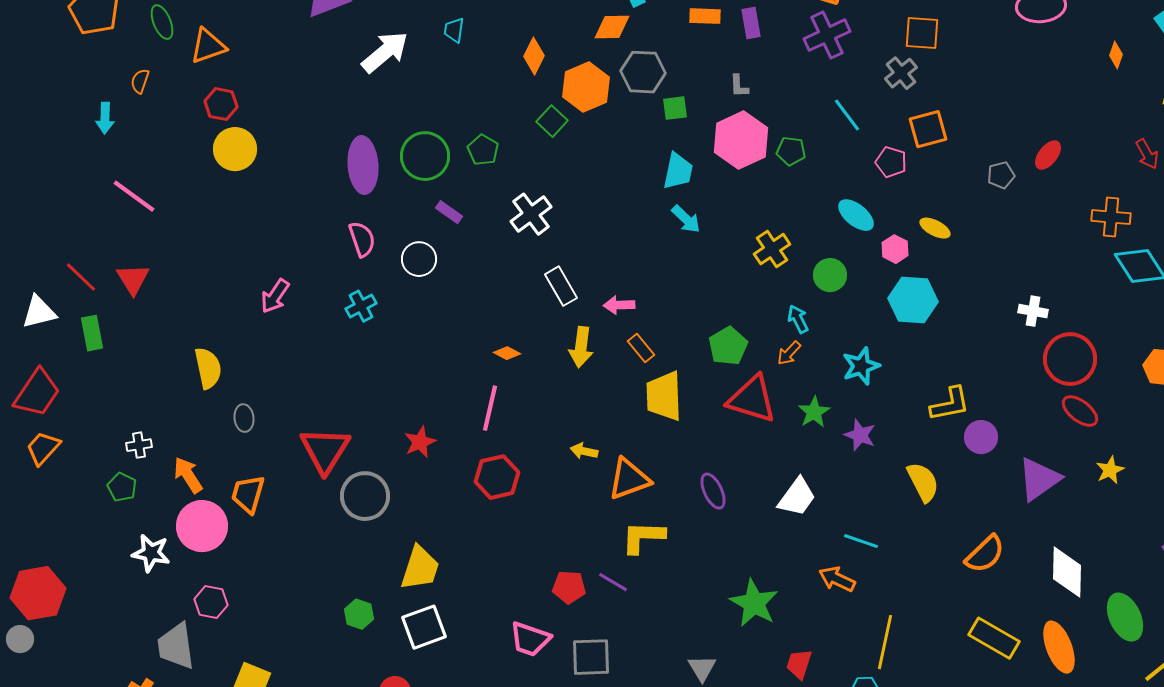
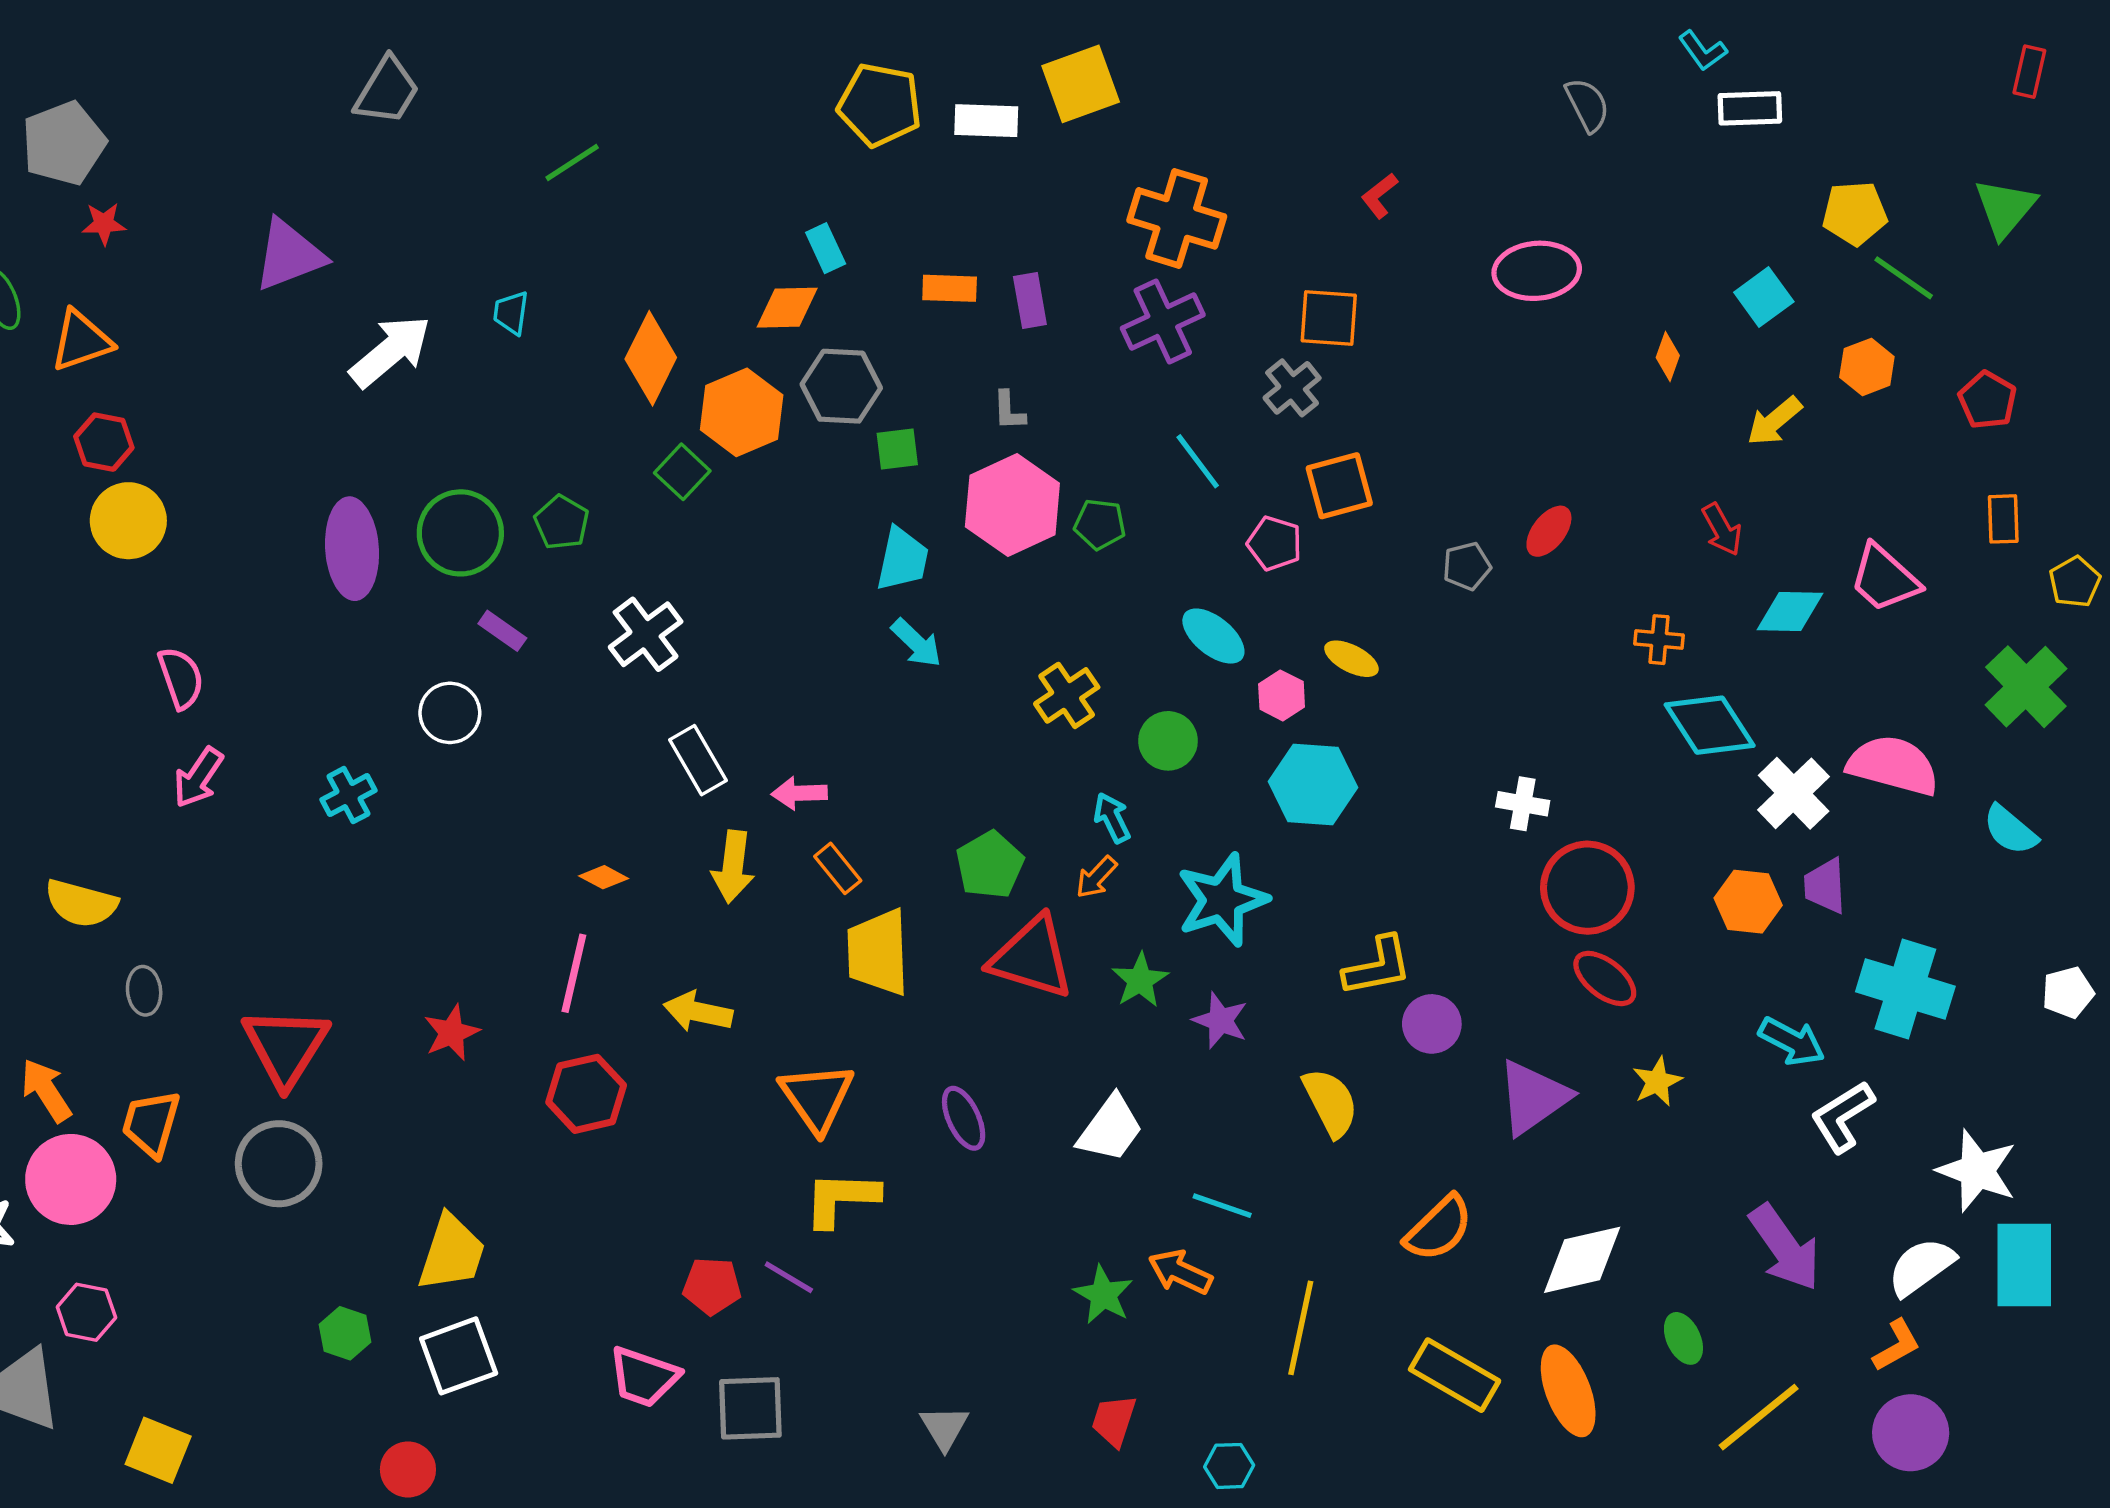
orange diamond: (534, 56) -> (651, 358), size x1.4
orange cross: (1111, 217) -> (1659, 640), size x0.7
pink semicircle: (362, 239) -> (181, 678), moved
cyan star: (861, 366) -> (1222, 900), size x1.4
yellow semicircle: (208, 368) -> (81, 903), turned 117
yellow arrow: (584, 451) -> (698, 1012), moved, size x1.4
orange triangle: (629, 479) -> (817, 1097), turned -45
gray circle: (365, 496) -> (279, 1164), moved
white diamond: (1067, 572) -> (1582, 1260), turned 76
green star: (754, 603) -> (1103, 1295), moved, size x0.7
green ellipse: (1125, 617) -> (1683, 1338), size x0.6
yellow line: (885, 642) -> (1301, 1328), moved

